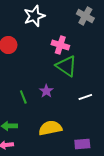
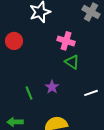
green triangle: (66, 66) -> (72, 62), size x0.7

